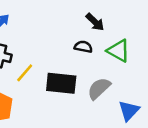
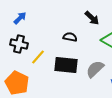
black semicircle: (83, 47) -> (70, 37), moved

